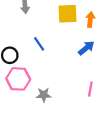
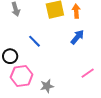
pink line: (90, 89) -> (88, 73), turned 56

